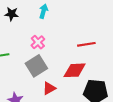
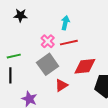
cyan arrow: (43, 11) -> (65, 23), moved
red line: (86, 44) -> (69, 43), moved

